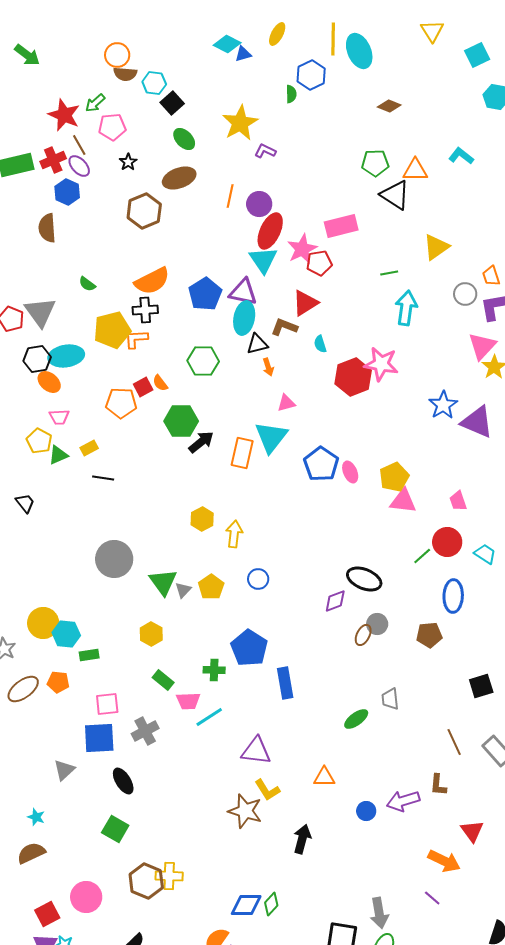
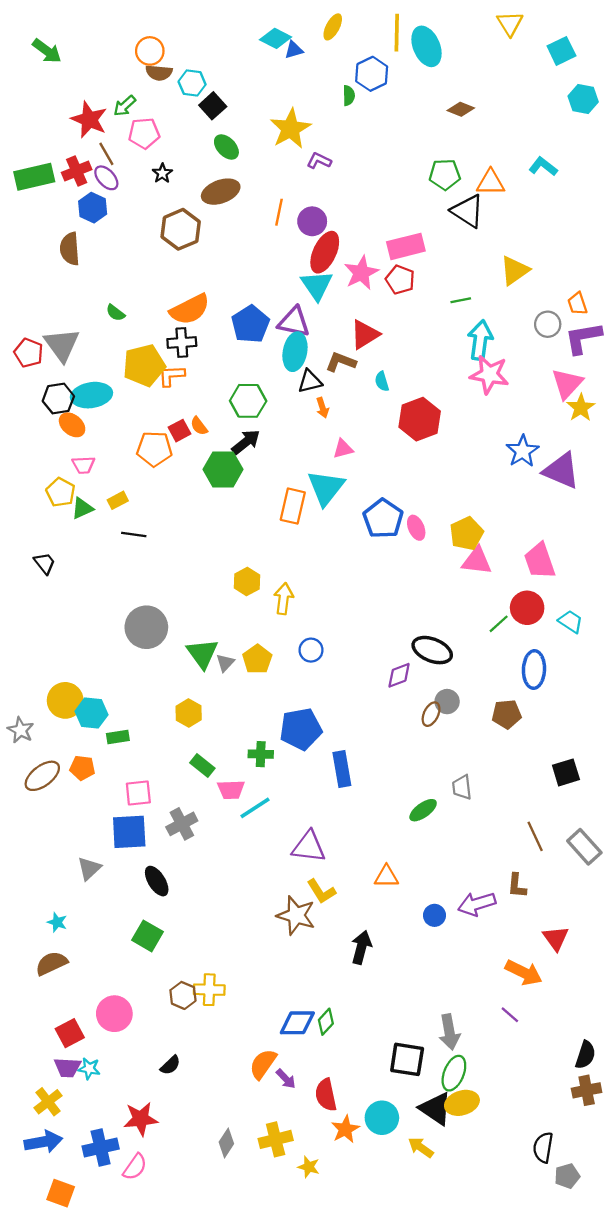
red pentagon: (319, 263) -> (400, 280), moved, turned 30
pink star: (381, 364) -> (489, 375), moved
black arrow: (201, 442) -> (246, 442), moved
pink trapezoid: (458, 501) -> (540, 561), size x1.6
blue pentagon: (249, 648) -> (301, 729), turned 30
brown hexagon: (146, 881) -> (183, 995), size x0.7

